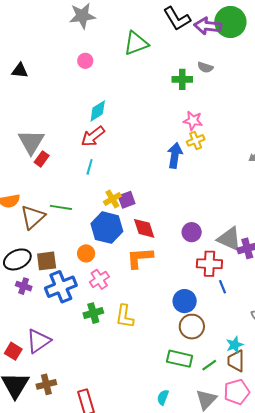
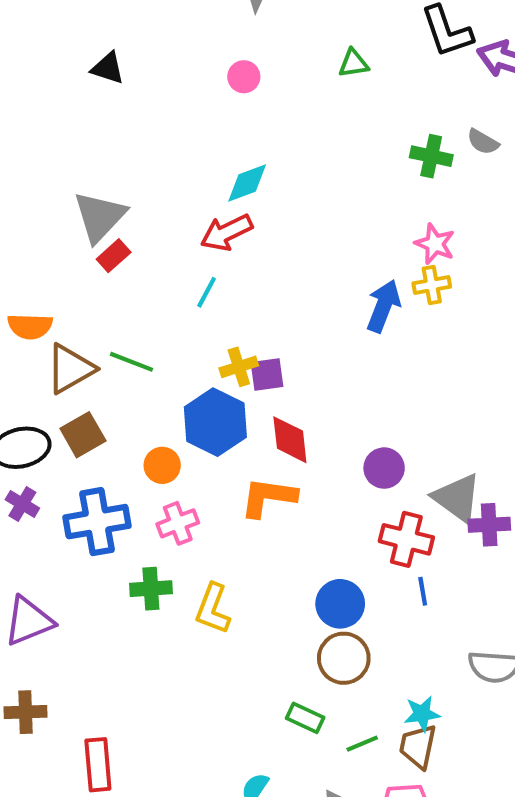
green triangle: (136, 43) -> (353, 63), size x0.6
brown square: (47, 261) -> (83, 435), moved, turned -35
green rectangle: (180, 359) -> (305, 718), size x0.7

